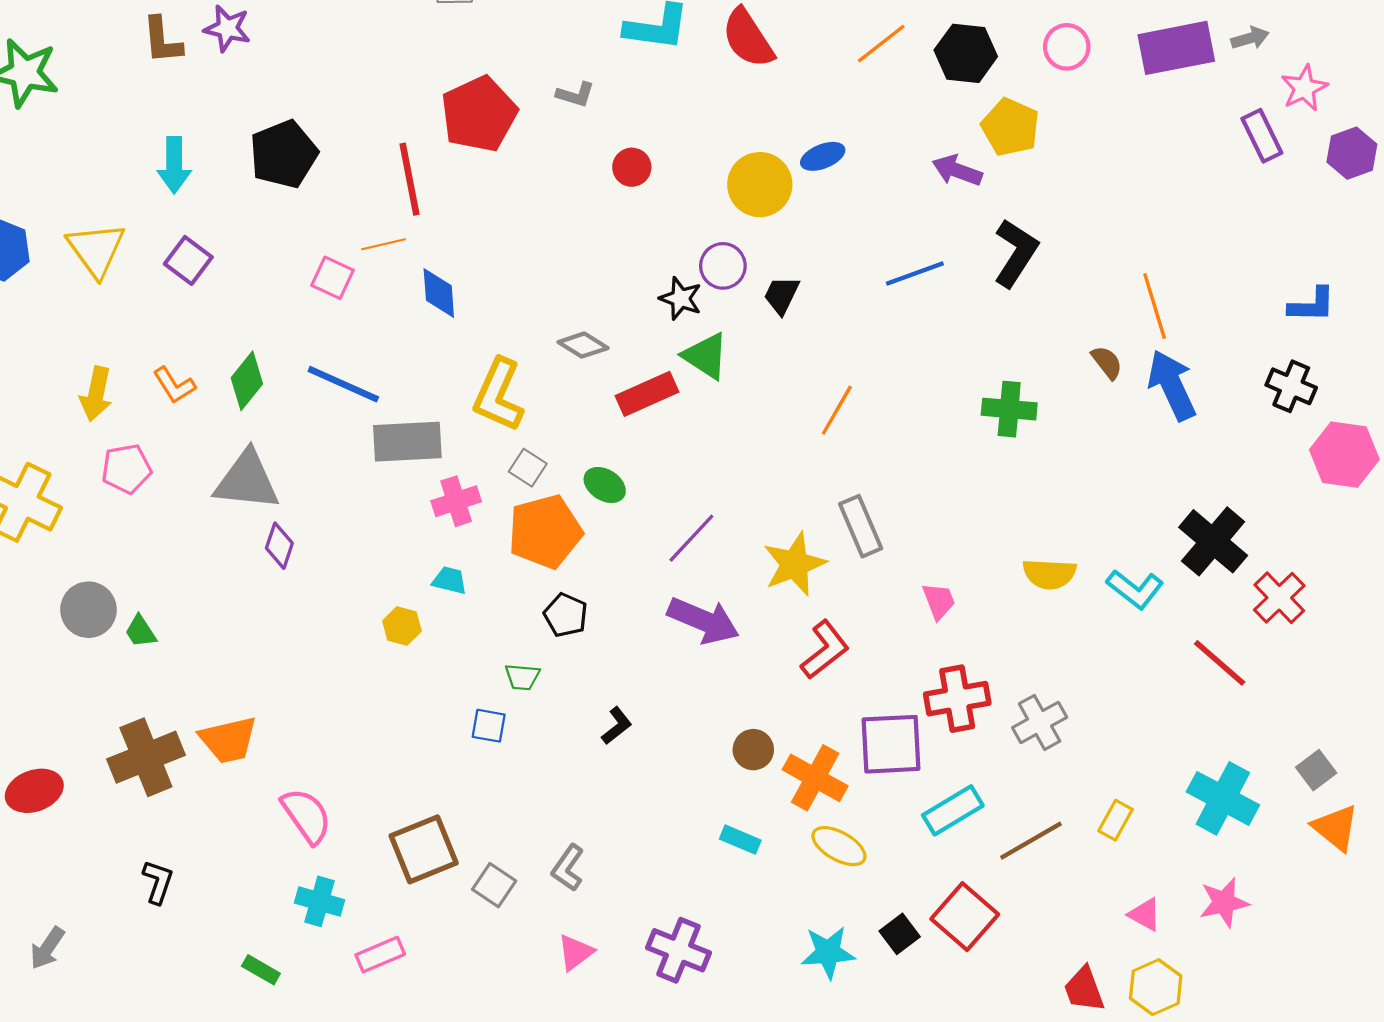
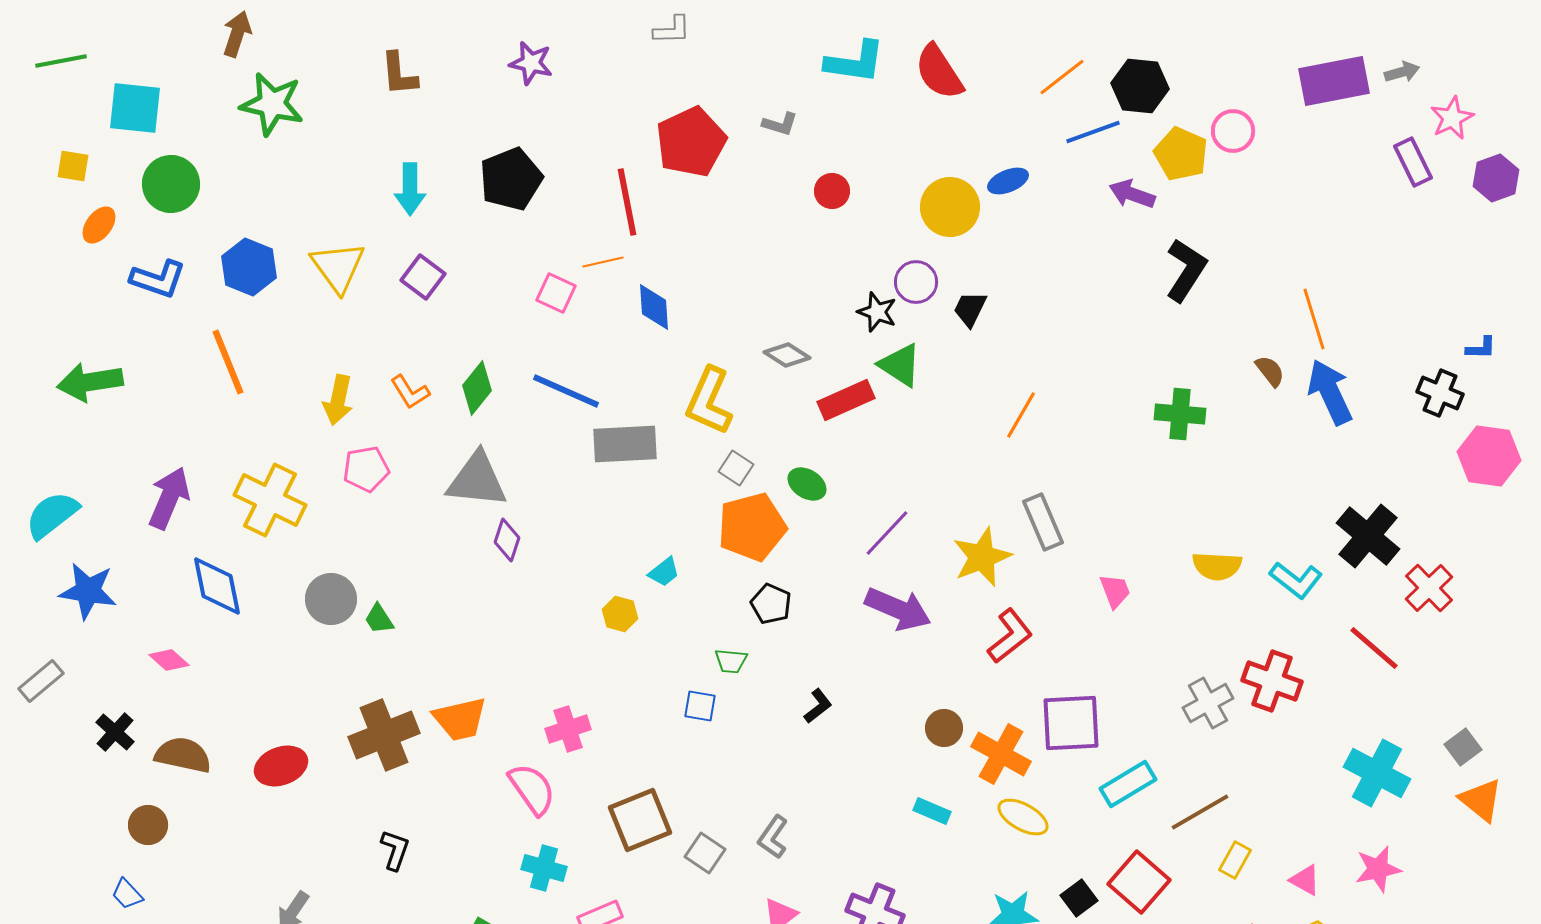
purple star: (227, 28) -> (531, 63), moved
pink circle: (1067, 47) -> (1233, 131), moved
blue line: (915, 273) -> (1093, 132), moved
blue L-shape: (1312, 305) -> (1481, 348), moved, size x0.7
pink cross: (456, 501) -> (568, 729), moved
cyan trapezoid: (450, 580) -> (664, 572), turned 128
red cross: (957, 699) -> (1272, 681), moved, turned 30
yellow rectangle: (1116, 820) -> (1235, 860), moved

